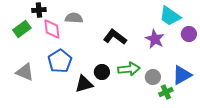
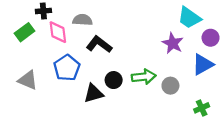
black L-shape: (115, 37) -> (99, 44), moved
blue triangle: (182, 75) -> (203, 64), moved
green cross: (166, 92) -> (202, 108), moved

